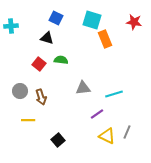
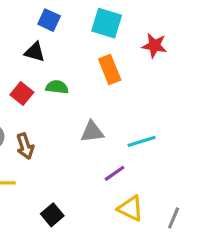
red star: (134, 22) -> (154, 46), moved
orange rectangle: (105, 39) -> (110, 70), moved
gray line: (127, 132) -> (174, 218), moved

